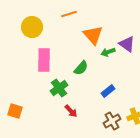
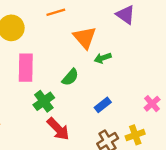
purple triangle: (127, 44) -> (126, 15), moved
red arrow: (71, 111) -> (58, 129), size x1.5

